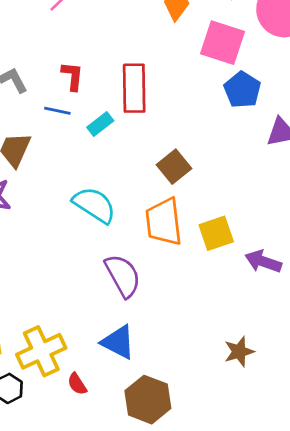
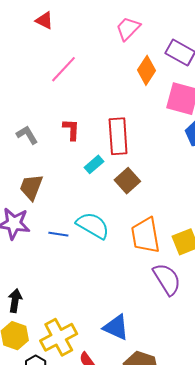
blue line: (57, 111) -> (58, 234), moved
brown square: (174, 167) -> (127, 181), moved
purple semicircle: (123, 276) -> (167, 279), moved

